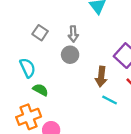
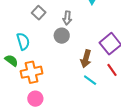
green semicircle: (40, 90) -> (11, 60), moved
orange cross: (29, 117) -> (32, 72), moved

